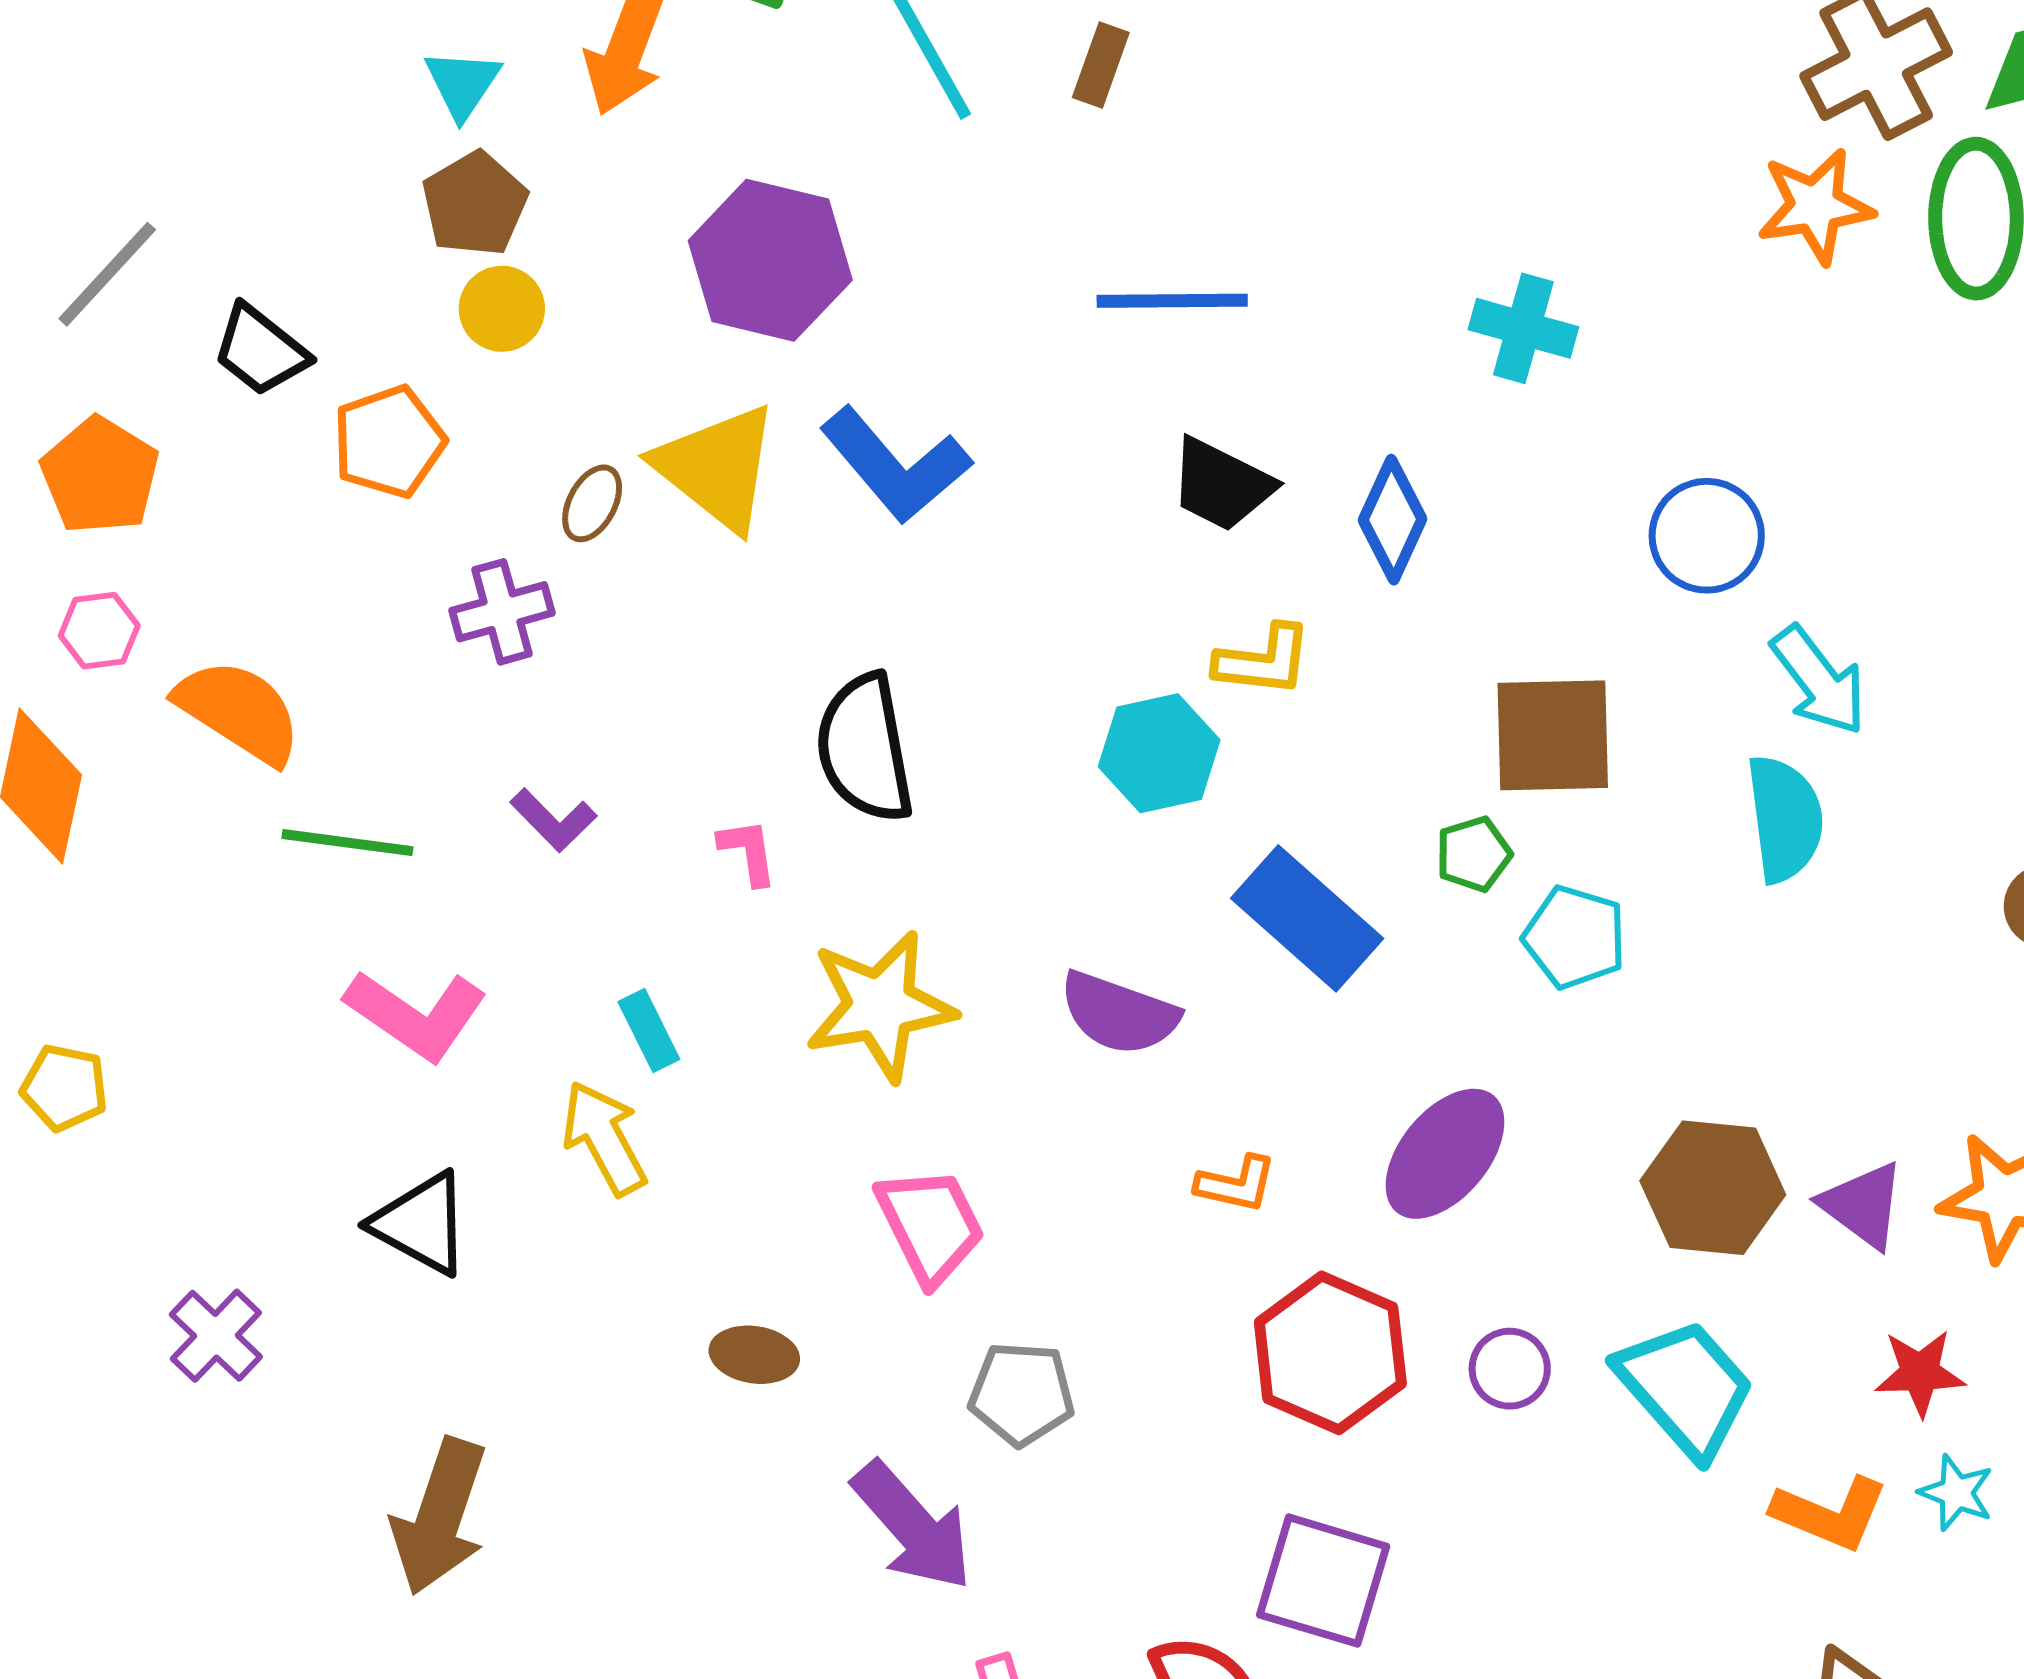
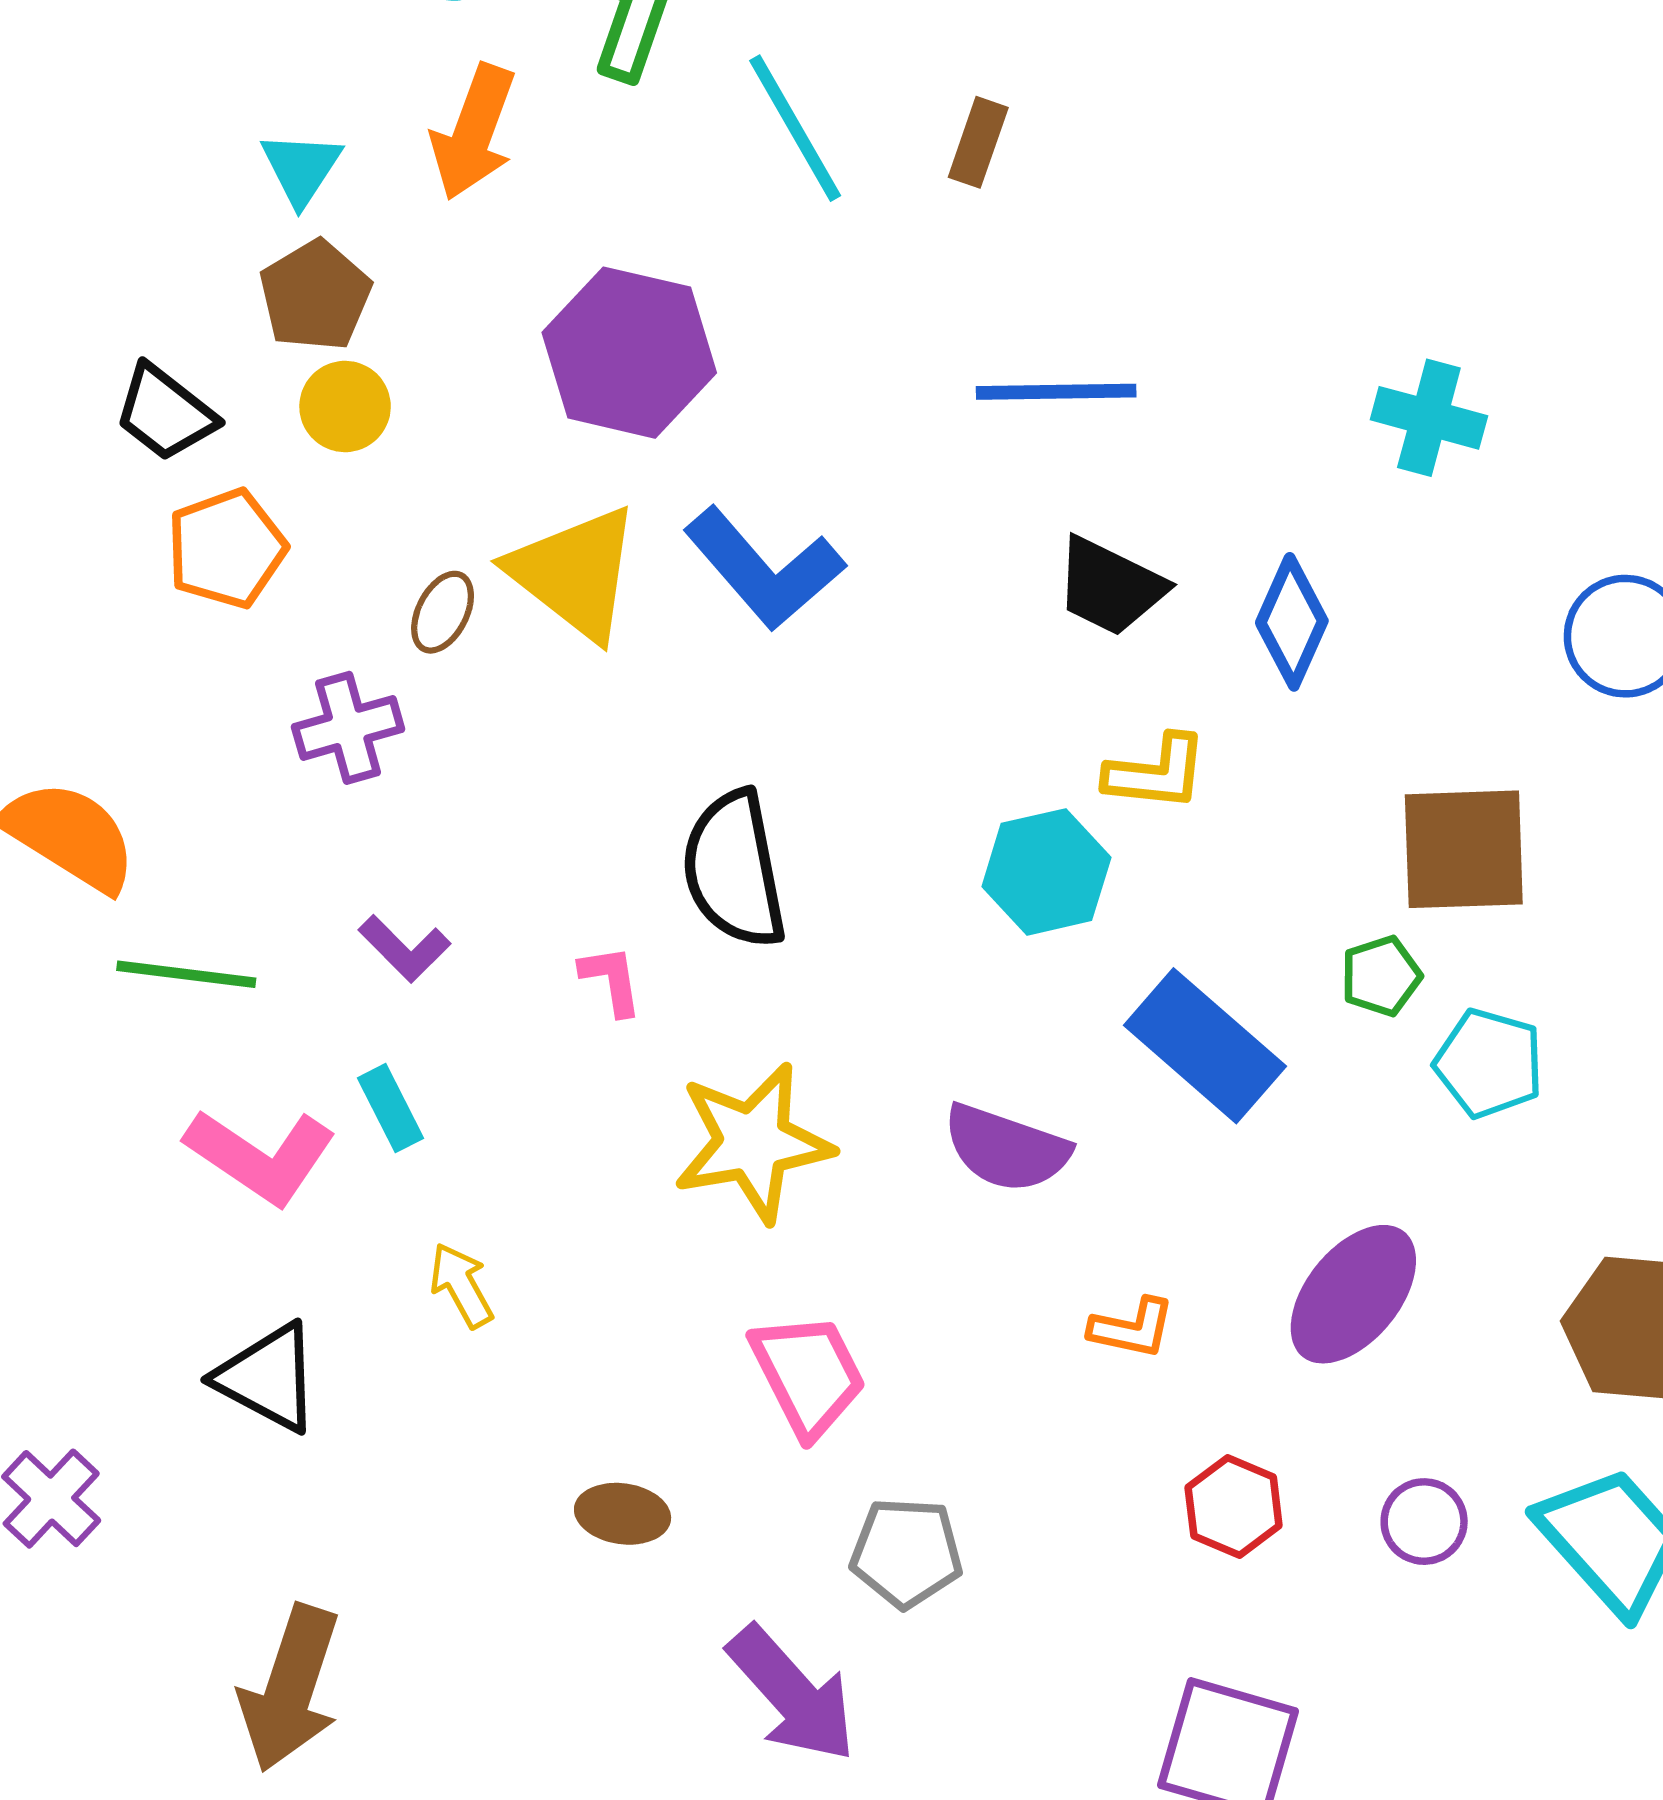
black trapezoid: (260, 350) -> (165, 413), moved
cyan rectangle: (649, 1030) -> (391, 1108), moved
yellow arrow: (604, 1138) -> (461, 1285), size x0.7
red hexagon: (1330, 1353) -> (1234, 1507), size x0.6

